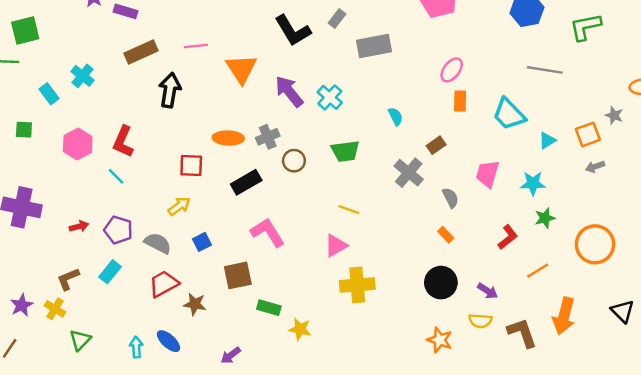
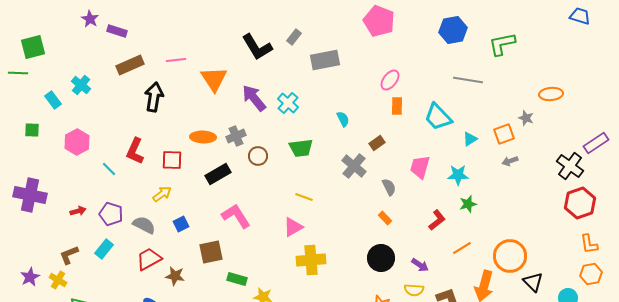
red L-shape: (123, 142) -> (135, 151), moved
orange circle: (595, 244) -> (510, 256), moved

